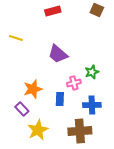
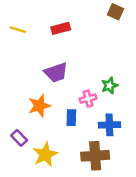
red rectangle: (53, 11) -> (61, 28), moved
yellow line: (16, 38) -> (18, 30), moved
purple trapezoid: (58, 54) -> (56, 72), moved, turned -60
purple rectangle: (22, 109) -> (19, 138), moved

